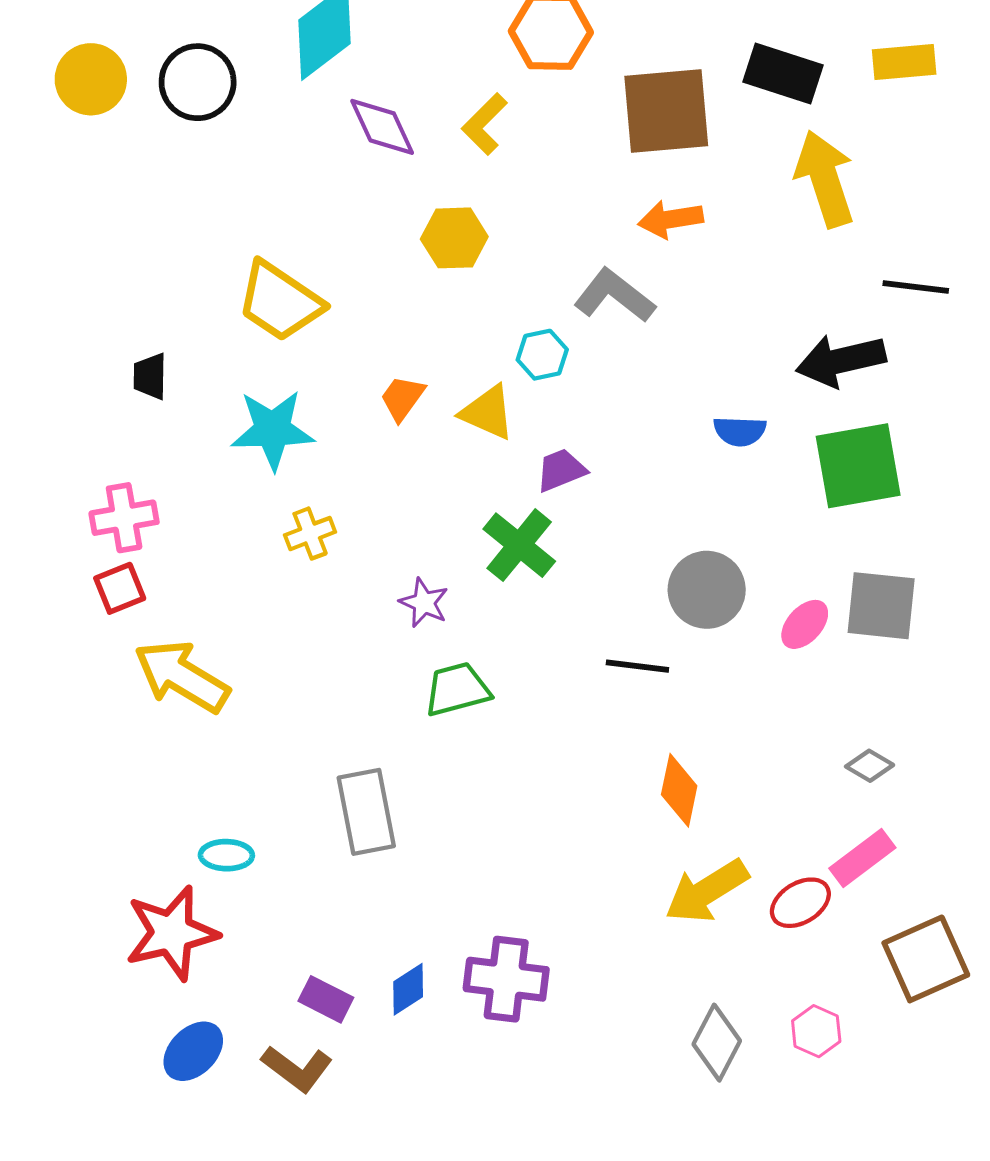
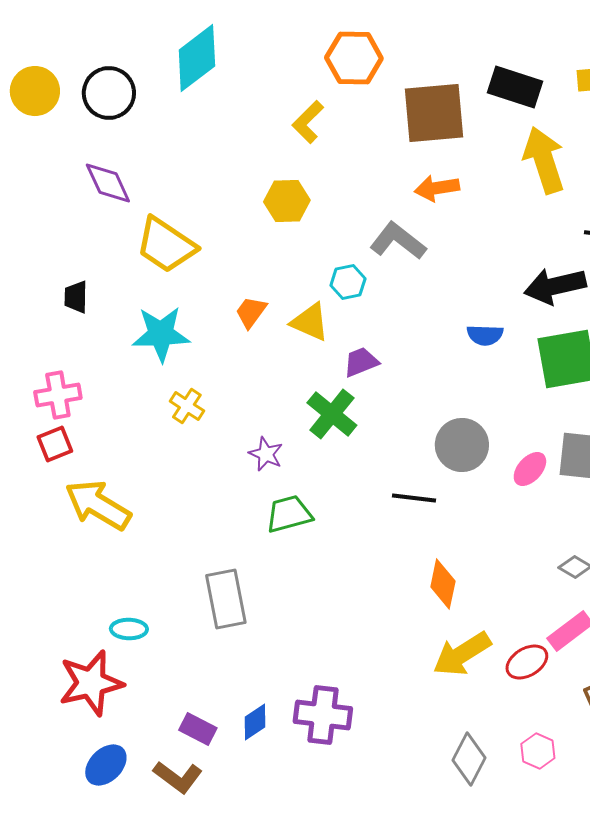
purple diamond: (382, 127) -> (108, 183), moved
yellow cross: (310, 534) -> (187, 406), turned -36

